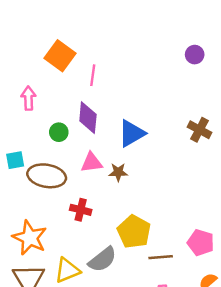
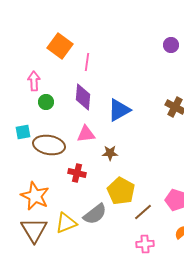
green circle: (59, 132) -> (46, 102), moved
brown star: (118, 172) -> (110, 153), moved
brown line: (161, 257) -> (143, 212), turned -36

